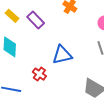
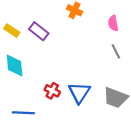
blue triangle: (62, 55) -> (79, 93), moved, turned -35

